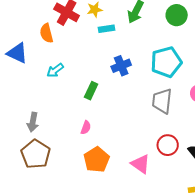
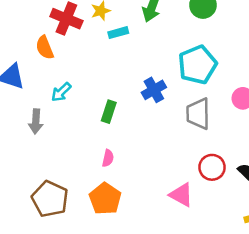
blue cross: (121, 66) -> (154, 90), moved
gray arrow: (33, 122) -> (36, 121), moved
orange pentagon: (97, 160) -> (105, 199), moved

